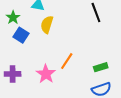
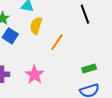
orange line: (67, 61) -> (57, 42), moved

